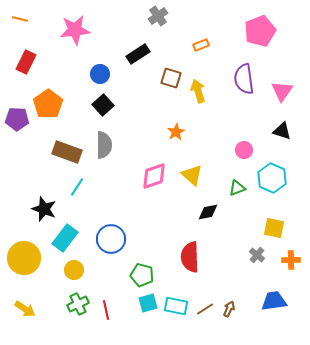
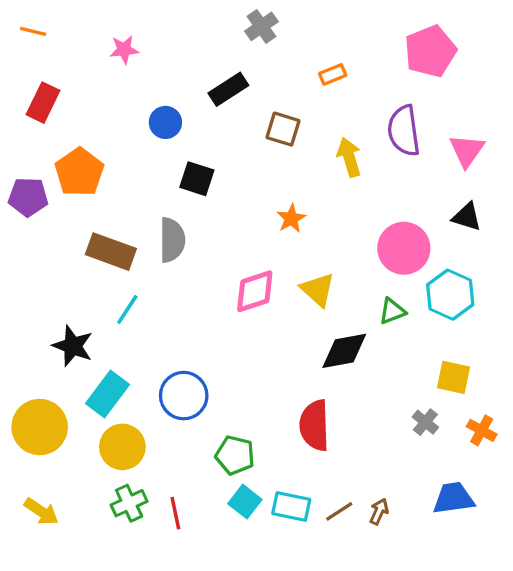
pink star: (75, 30) -> (124, 50), size x0.6
yellow arrow: (198, 91) -> (349, 157), moved
black square: (103, 105) -> (197, 179), moved, turned -30
pink circle: (244, 150) -> (404, 248), size x1.8
black diamond: (208, 212) -> (344, 351), size x1.4
orange cross: (291, 260) -> (482, 430), turned 30
yellow circle: (74, 270) -> (122, 447), size x1.4
cyan square: (148, 303) -> (245, 502), turned -36

